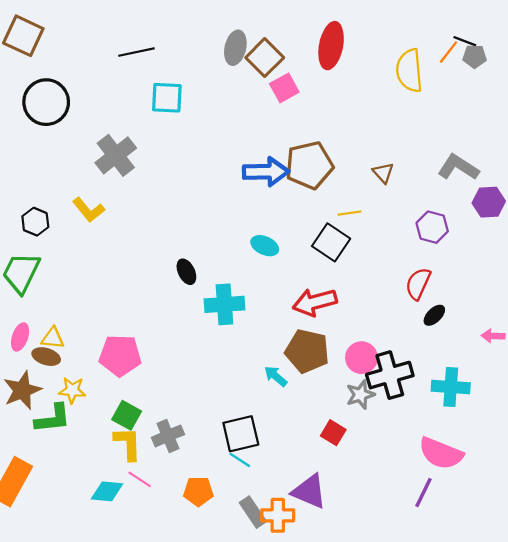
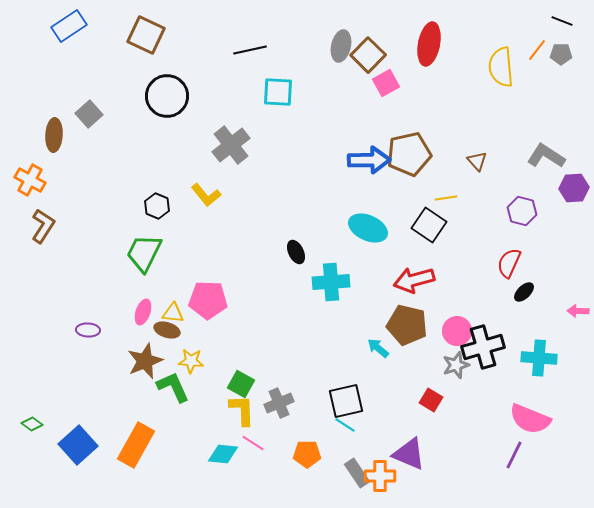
black line: (465, 41) -> (562, 21), moved
cyan ellipse: (265, 246) -> (368, 228), size x1.5
pink pentagon: (120, 355) -> (208, 300), moved
green L-shape: (53, 419) -> (173, 387), turned -108

